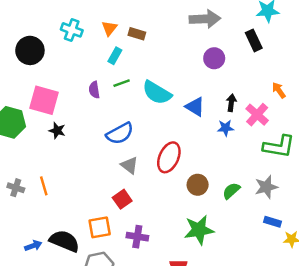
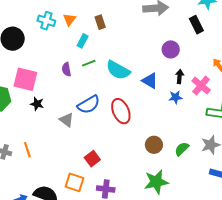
orange triangle: (109, 28) -> (69, 19), moved
brown rectangle: (137, 34) -> (100, 22), turned 56
purple circle: (214, 58) -> (171, 49), moved
red ellipse: (169, 157) -> (121, 111), moved, turned -45
gray triangle: (129, 165) -> (67, 120), moved
orange square: (100, 227) -> (74, 182), turned 30

